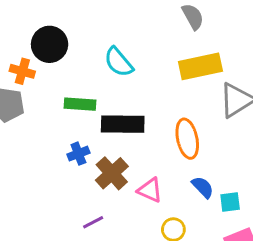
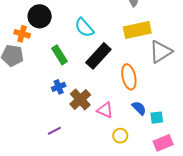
green rectangle: (80, 104) -> (59, 55), turned 54
black rectangle: (123, 124) -> (98, 56), moved, turned -48
purple line: (93, 222) -> (54, 131), moved

